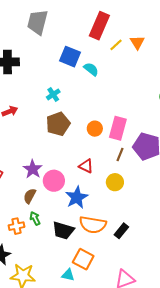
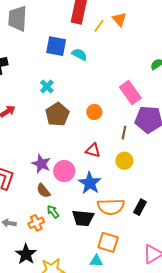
pink rectangle: (118, 128) -> (130, 93), moved, turned -40
brown semicircle: (30, 196) -> (43, 191), turned -56

